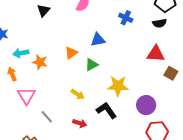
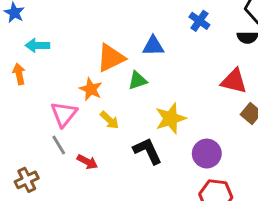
orange triangle: (71, 53) -> (111, 58), size x1.5
orange star: (40, 62) -> (91, 89), moved
yellow star: (118, 86) -> (171, 118), turned -30
pink triangle: (26, 96) -> (64, 114), moved
red arrow: (80, 123) -> (87, 162), moved

